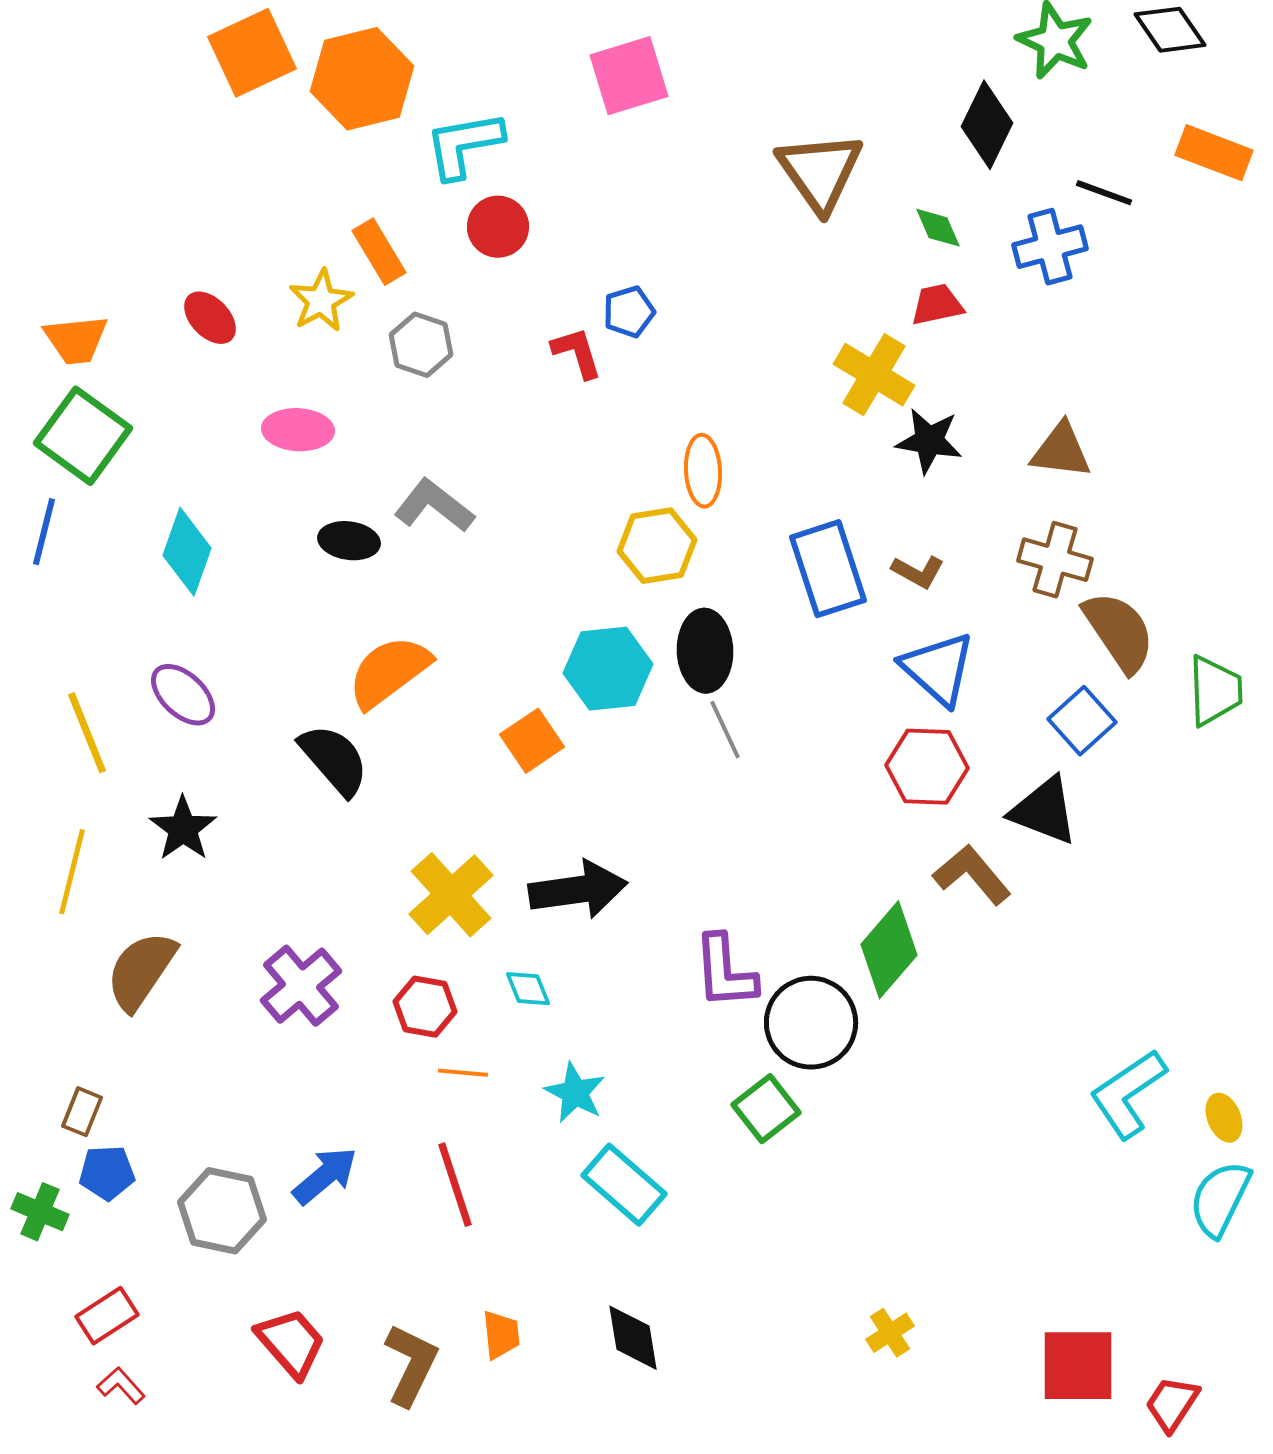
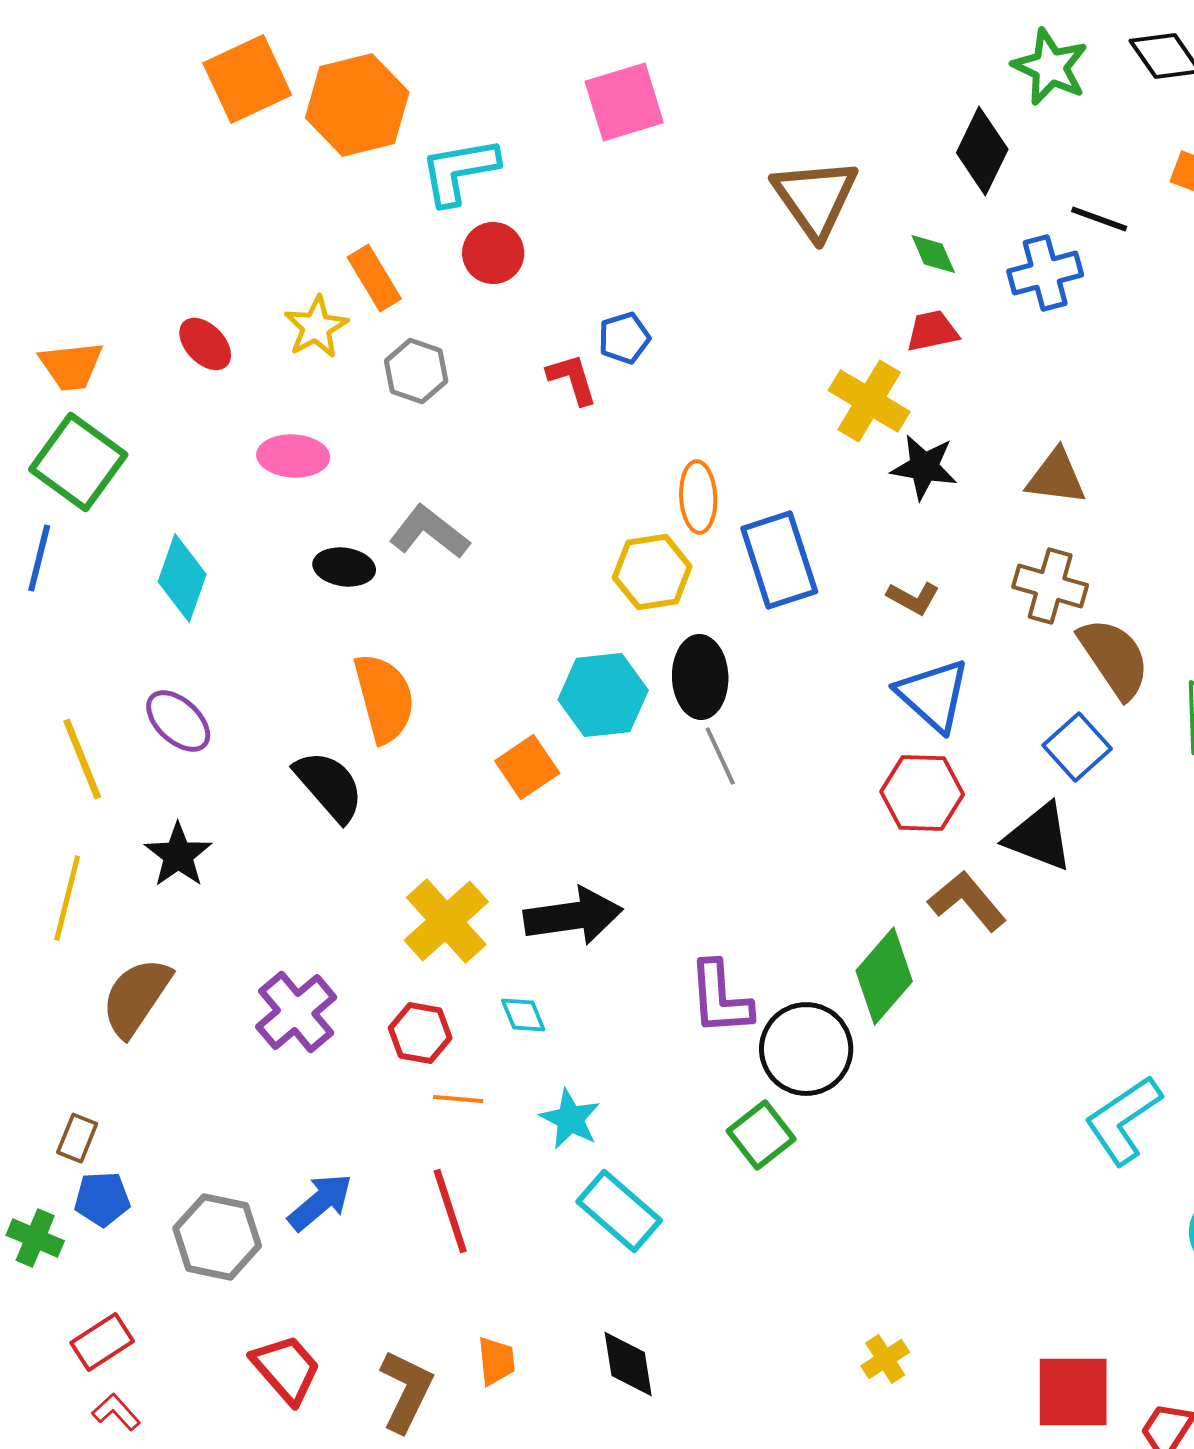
blue rectangle: (828, 569) -> (779, 560), moved
orange semicircle: (389, 672) -> (384, 698), turned 112

